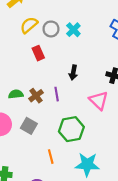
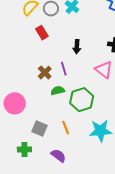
green semicircle: (16, 94) -> (58, 91), moved
gray square: (29, 126) -> (40, 129), moved

